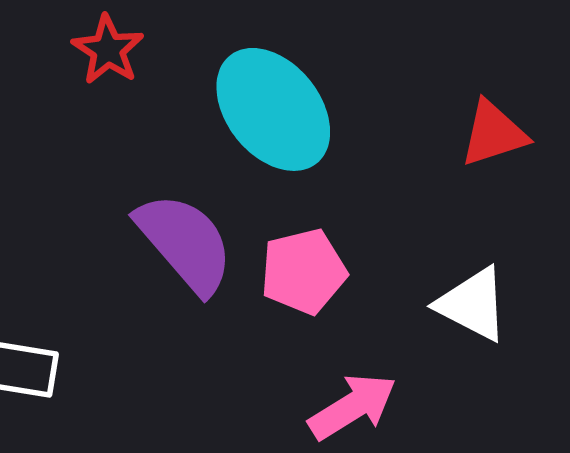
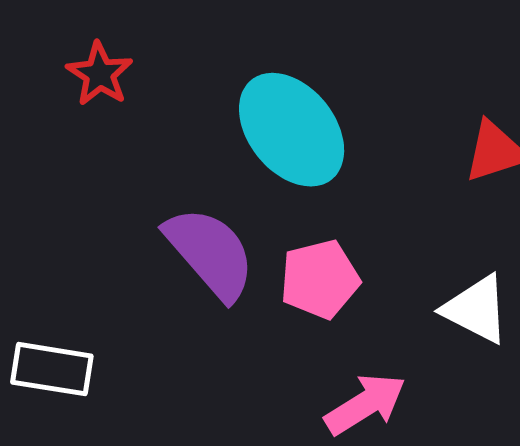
red star: (108, 50) -> (100, 74), moved

